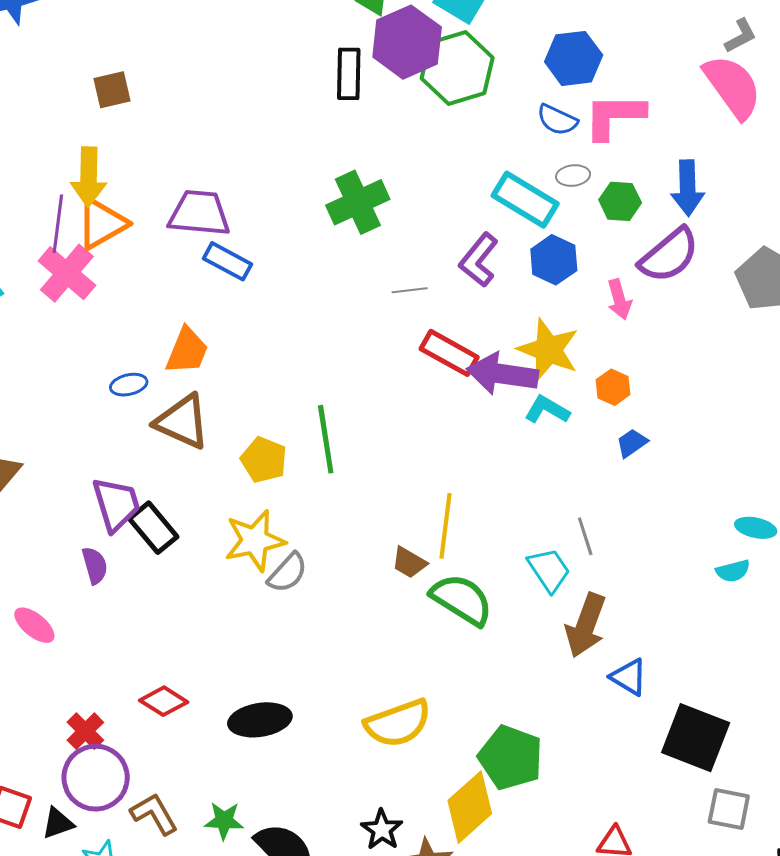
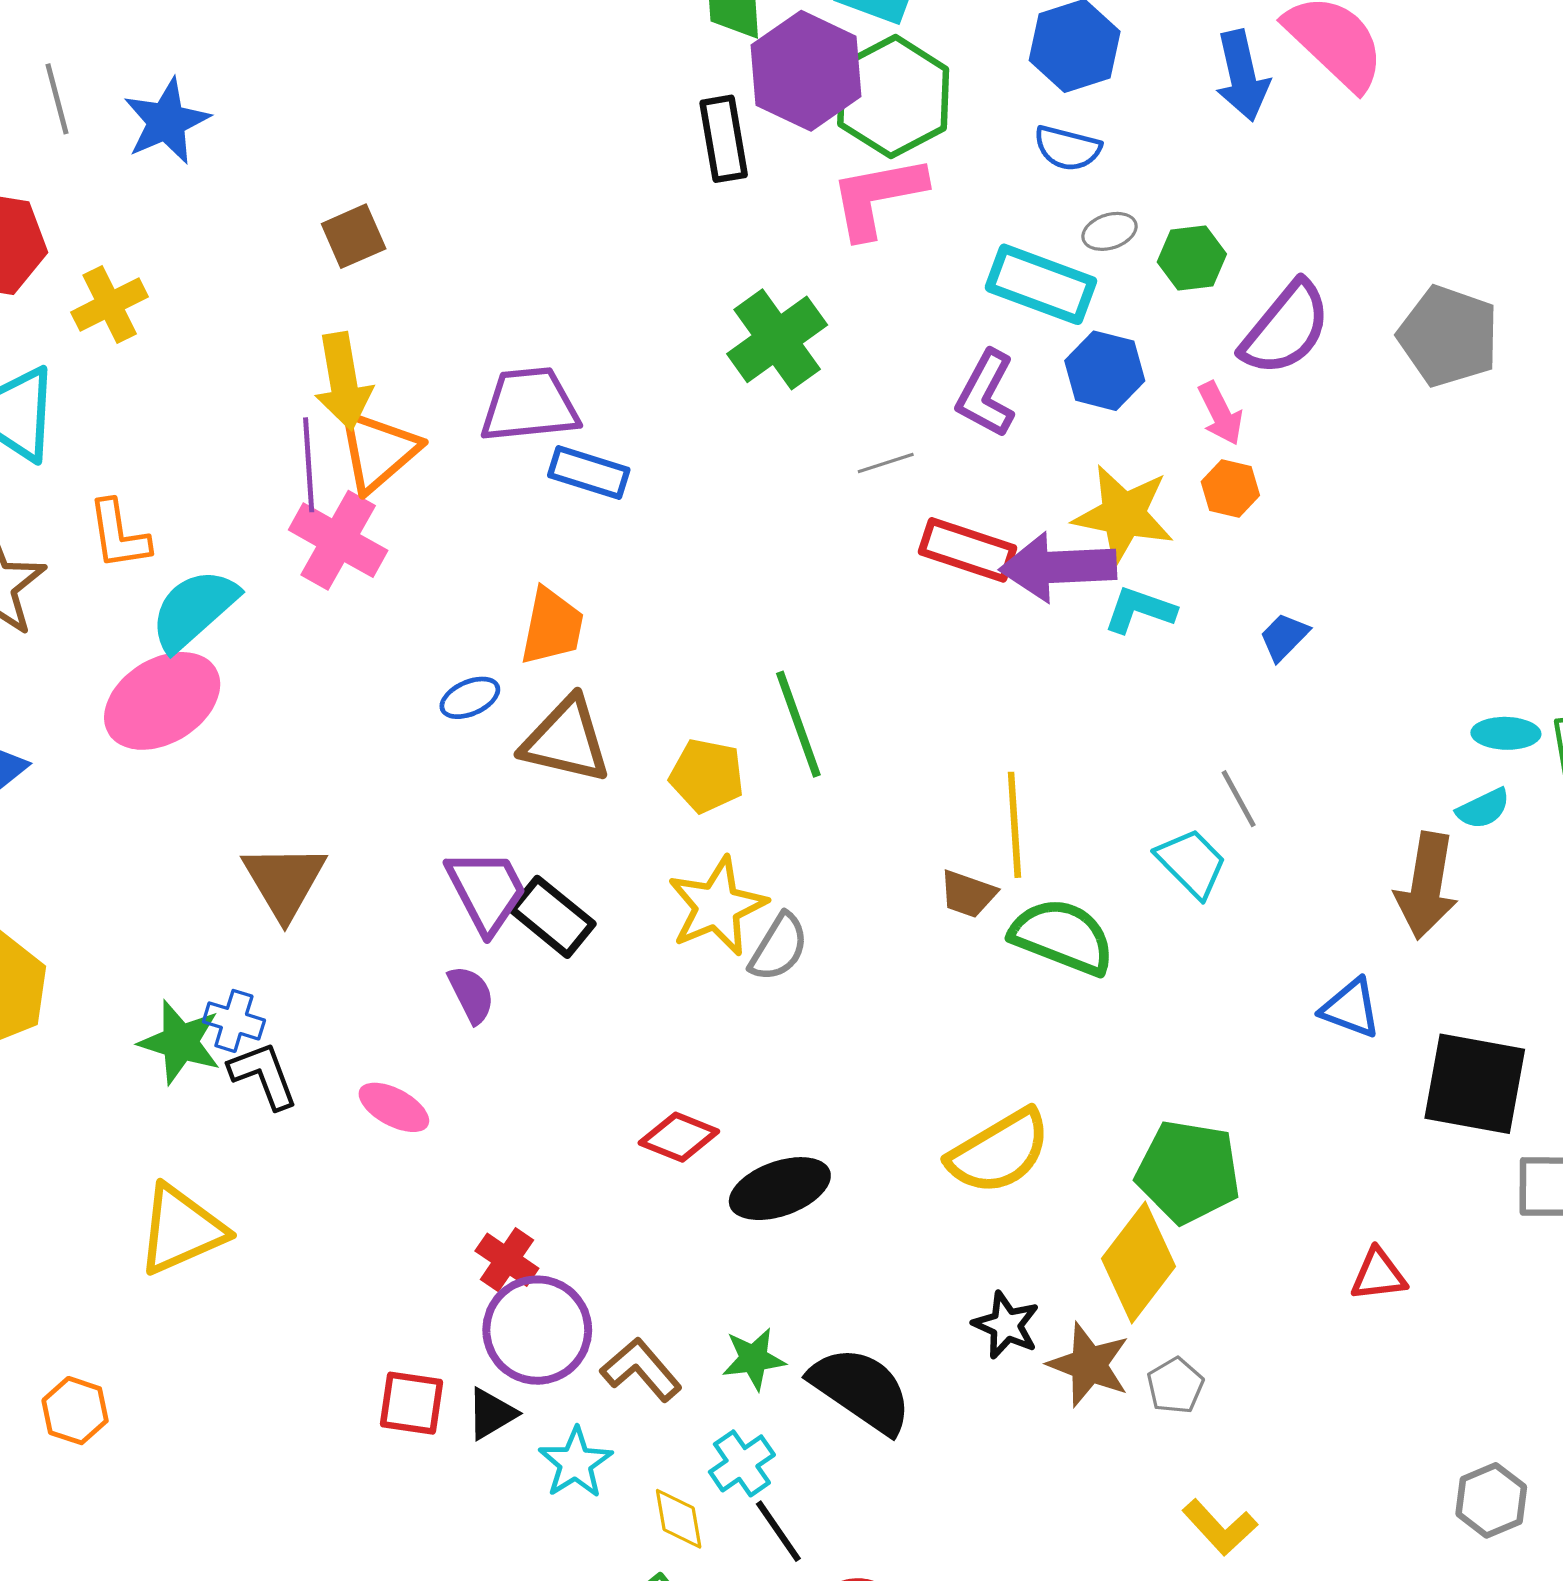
pink L-shape: (614, 116) -> (878, 197), moved
blue arrow: (688, 188) -> (1242, 76), moved
orange hexagon: (613, 387) -> (1230, 488), moved
brown arrow: (586, 625) -> (1427, 886), moved
red diamond: (164, 701) -> (679, 1137), moved

